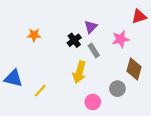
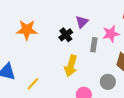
orange star: (34, 35) -> (27, 30), size x1.5
gray rectangle: (94, 50) -> (94, 45), moved, turned 40

